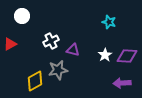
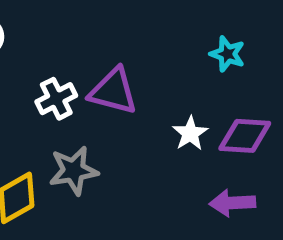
cyan star: (109, 22) -> (227, 54), moved
purple triangle: (73, 50) -> (113, 91), moved, size x1.5

